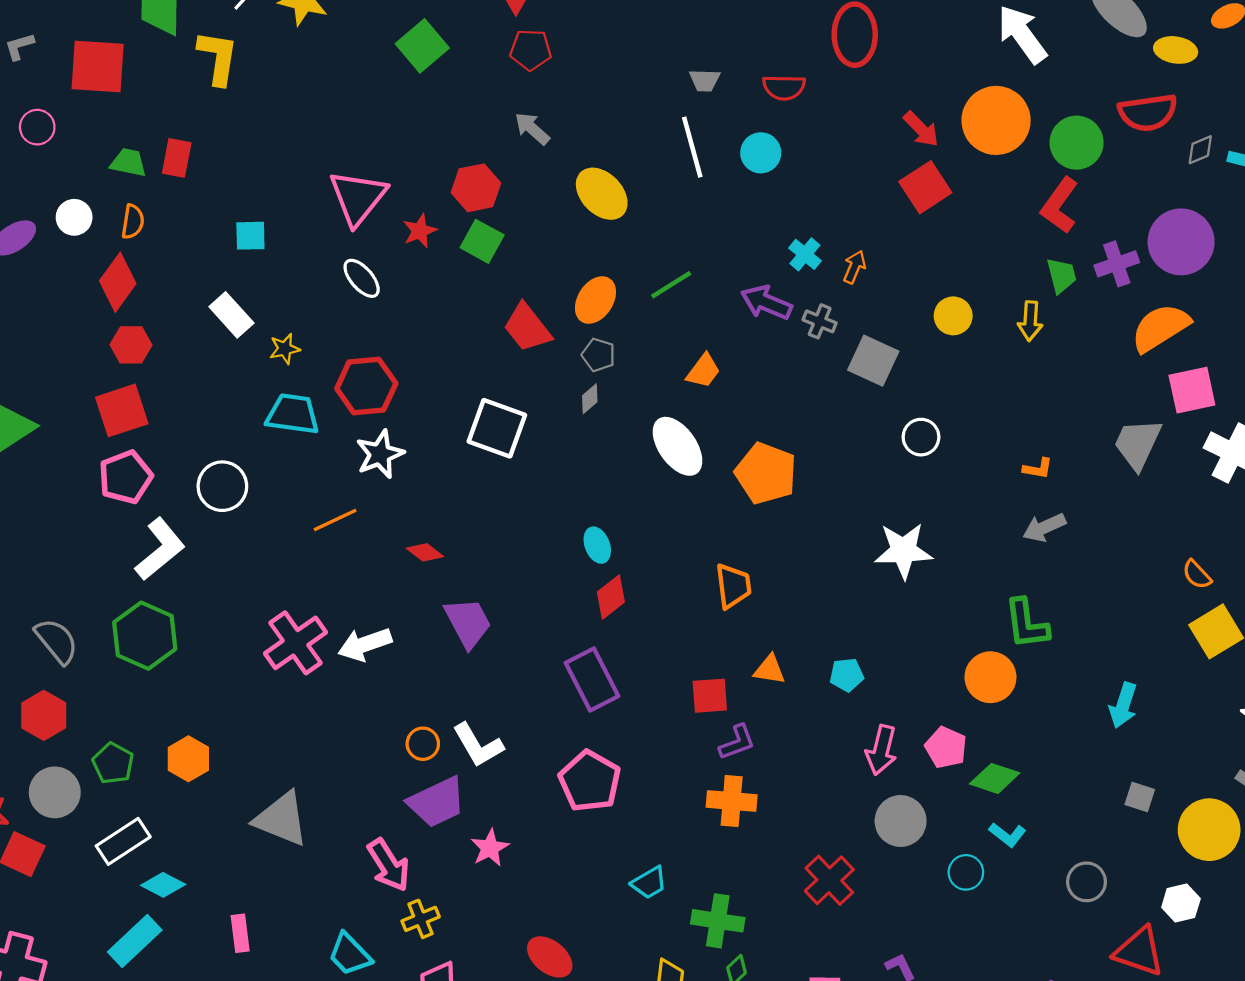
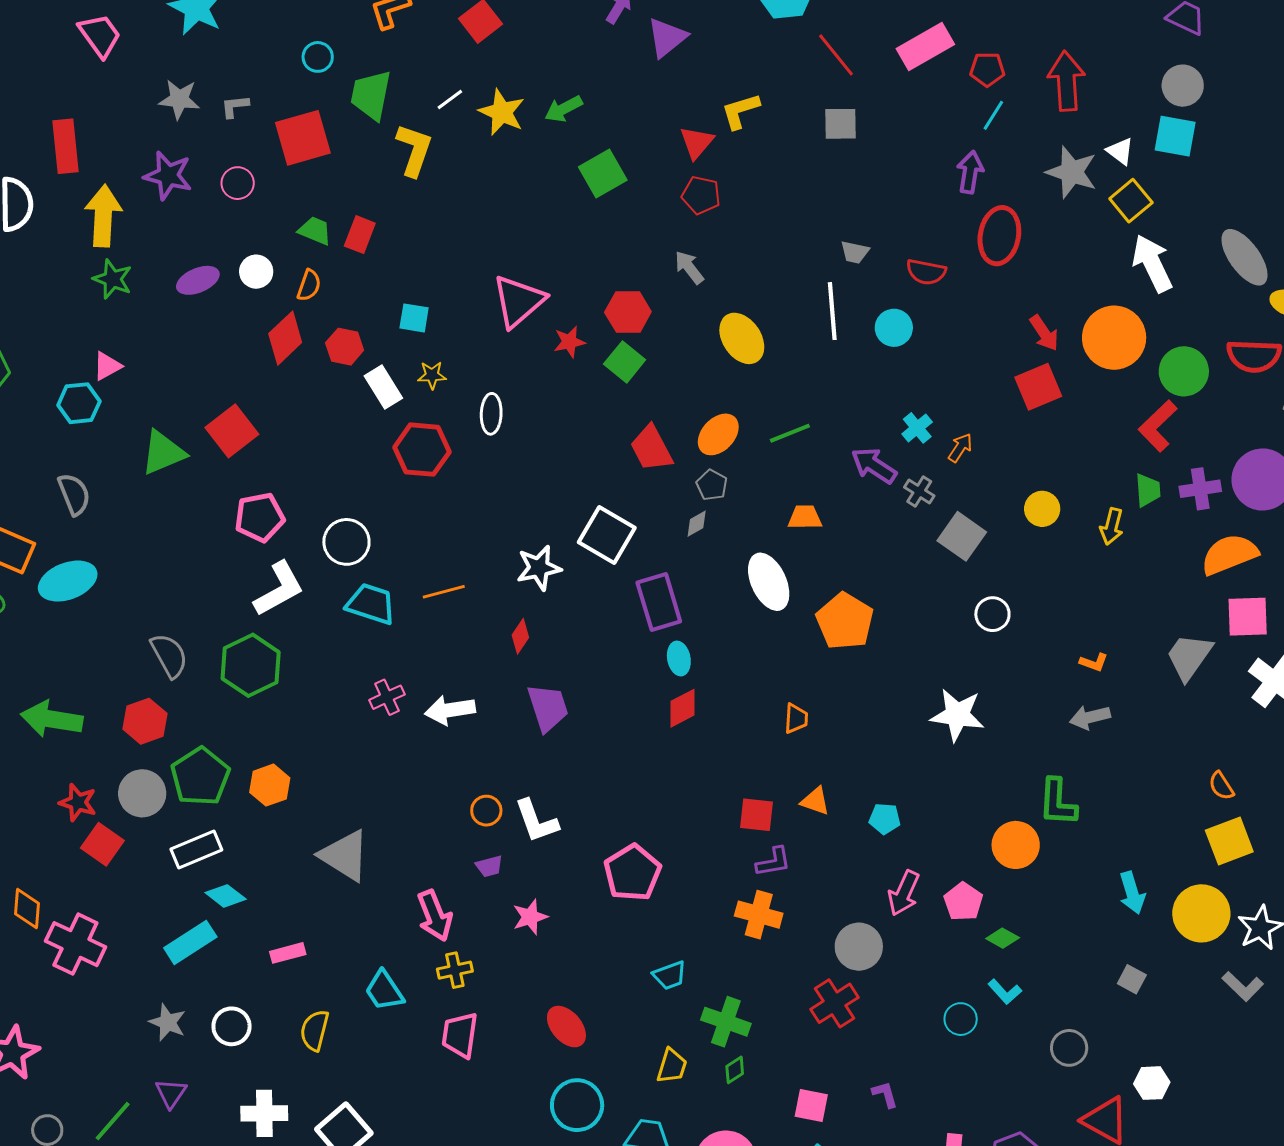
red square: (98, 66) -> (303, 138), turned -30
white ellipse: (362, 278) -> (491, 414), moved, turned 33
red hexagon: (131, 345) -> (345, 347), moved
yellow star: (285, 349) -> (432, 375), moved
orange trapezoid: (703, 371) -> (805, 517), turned -138
red hexagon: (366, 386) -> (422, 450), moved
red square: (122, 410) -> (232, 431), moved, turned -30
cyan trapezoid: (293, 414) -> (371, 604), moved
white star: (380, 454) -> (539, 568), moved
red diamond: (425, 552) -> (520, 636), turned 76
orange trapezoid: (733, 586) -> (796, 719), size x0.7
pink cross: (295, 643) -> (387, 697), size x0.6
purple rectangle: (592, 679) -> (659, 602), moved
cyan arrow: (1123, 705) -> (1132, 893), turned -45
green pentagon: (113, 763) -> (200, 777), size x1.5
green diamond: (995, 778) -> (1003, 938), size x0.7
purple trapezoid: (437, 802) -> (489, 866), size x0.5
gray circle: (901, 821) -> (859, 947), moved
yellow circle: (1209, 830) -> (1201, 913), moved
pink rectangle: (240, 933) -> (288, 953), turned 72

